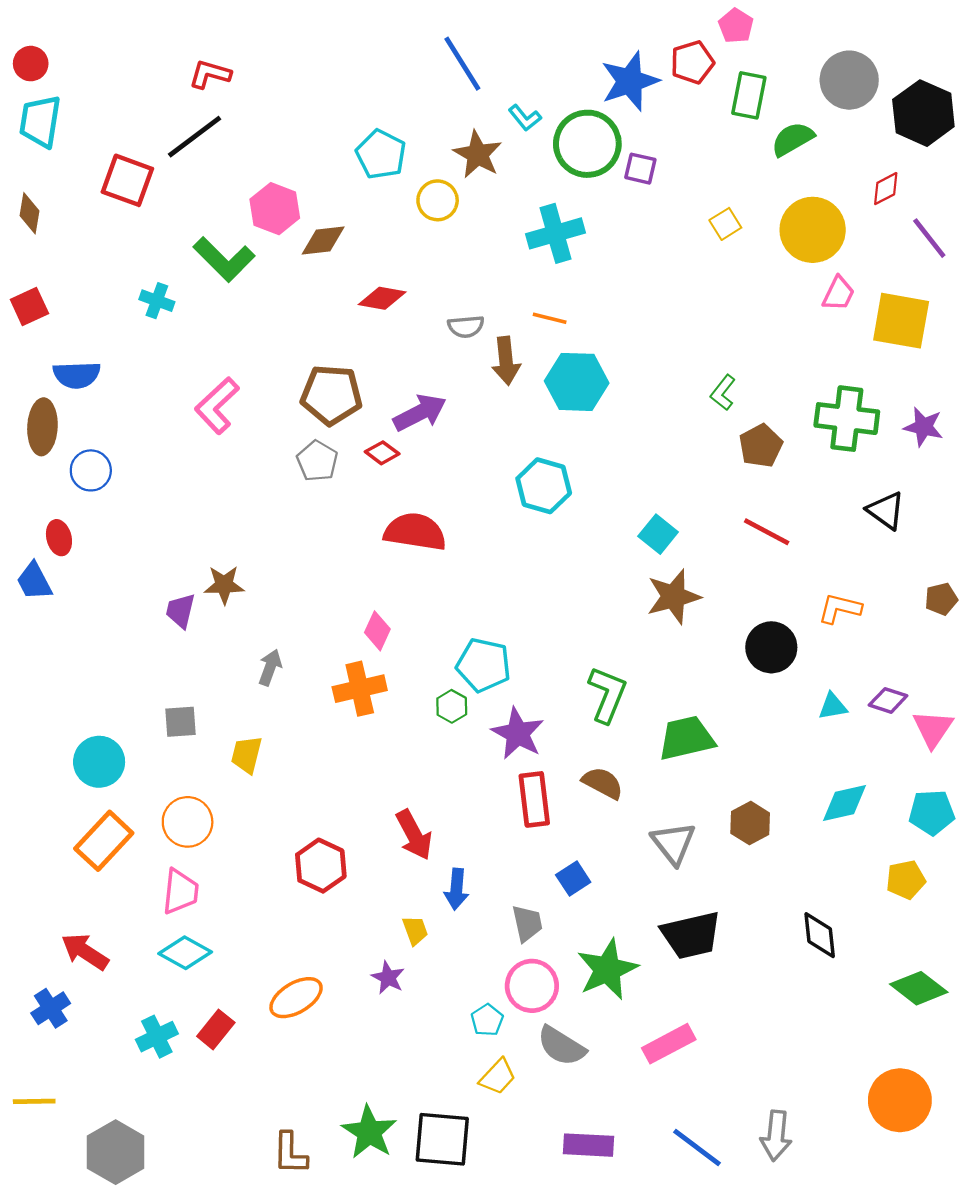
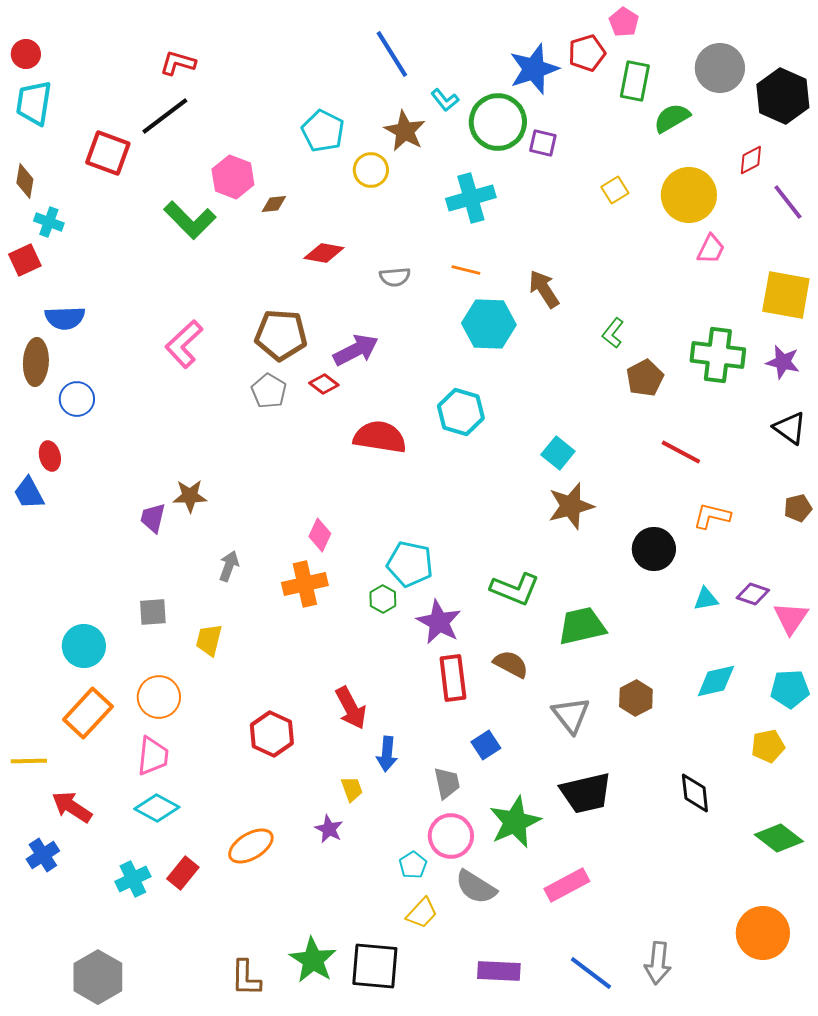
brown diamond: (323, 240) -> (274, 204), size x0.7
cyan cross: (157, 301) -> (49, 222), moved
yellow square: (901, 321) -> (786, 295), moved
brown arrow: (506, 361) -> (544, 289), moved, turned 153
black triangle: (886, 511) -> (790, 428), moved
red semicircle: (415, 532) -> (380, 437), moved
red line: (767, 532) -> (681, 452), moved
green L-shape: (607, 695) -> (515, 589), turned 90
yellow line: (34, 1101) -> (29, 761), moved

